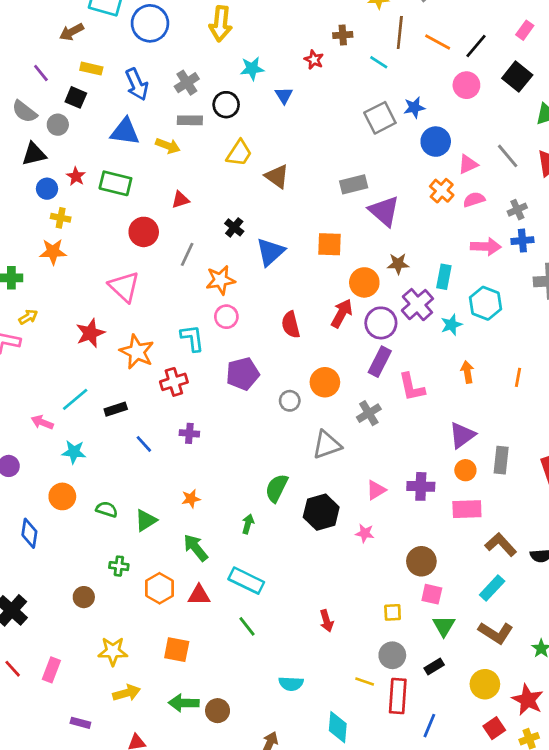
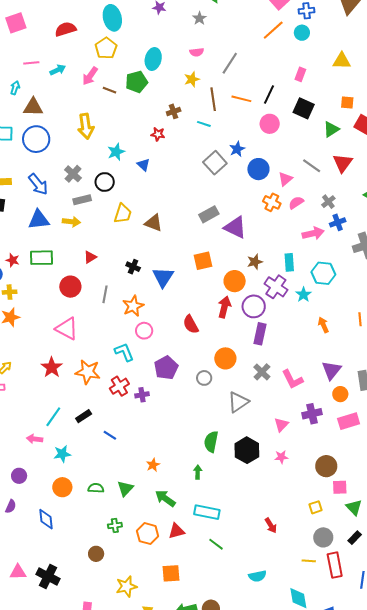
pink L-shape: (412, 387) -> (292, 379), moved
purple cross: (189, 433) -> (142, 395), moved

